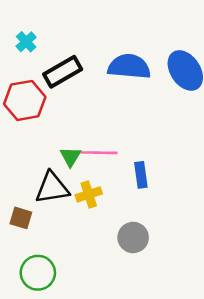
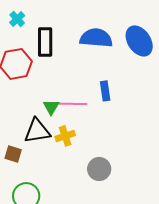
black rectangle: (63, 72) -> (45, 42), turned -60
blue rectangle: (141, 175) -> (105, 91), moved

